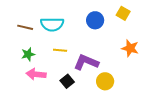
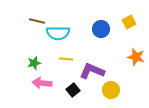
yellow square: (123, 13) -> (129, 22), turned 32
brown line: (25, 27) -> (37, 21), moved

